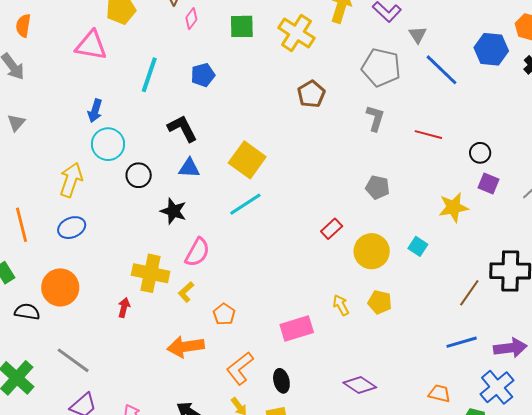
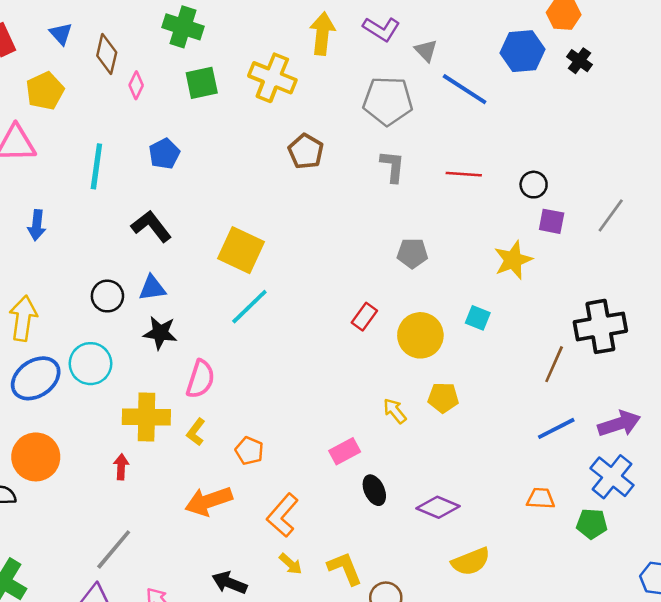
cyan circle: (108, 144) -> (90, 364), moved
blue triangle: (189, 168) -> (152, 288), moved
blue ellipse: (72, 228) -> (36, 378), size x1.4
pink rectangle: (297, 329) -> (345, 451), size x0.7
gray line: (73, 360) -> (114, 549), moved, turned -75
black ellipse: (281, 381) -> (374, 490), moved

